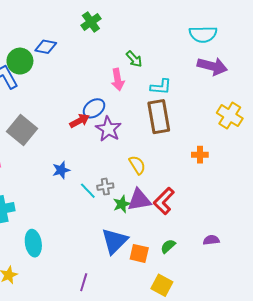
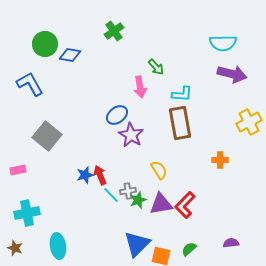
green circle: (20, 61) -> (45, 44), moved
yellow cross: (230, 116) -> (249, 122), turned 30
red arrow: (80, 121) -> (100, 175), moved, turned -84
green star: (122, 204) -> (138, 200), moved

